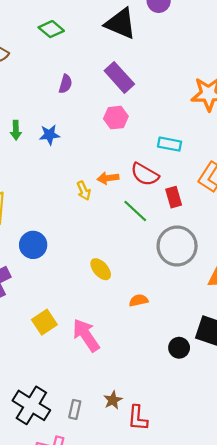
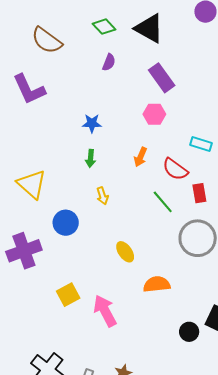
black triangle: (121, 23) -> (149, 28), moved
purple semicircle: (65, 84) -> (109, 62), moved
green arrow: (16, 130) -> (91, 158), moved
orange arrow: (108, 178) -> (141, 157), moved, turned -66
yellow arrow: (84, 191) -> (102, 196), moved
orange semicircle: (139, 300) -> (157, 284), size x1.5

